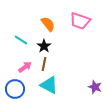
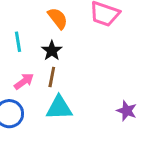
cyan line: (21, 40) -> (18, 42), turned 48
cyan triangle: (49, 85) -> (59, 108), turned -30

